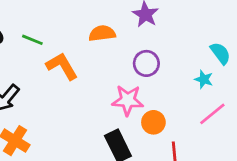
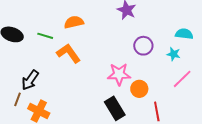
orange semicircle: (102, 33) -> (74, 22), moved
cyan semicircle: (220, 53) -> (184, 34), turned -42
purple circle: (146, 63) -> (143, 46), moved

